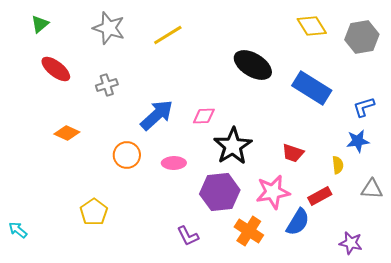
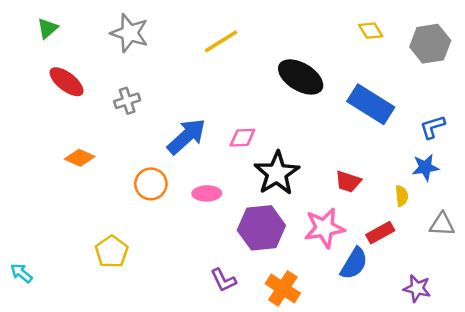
yellow diamond: (312, 26) -> (371, 31), size x0.7
yellow line: (168, 35) -> (221, 41), moved
orange cross: (249, 231) -> (283, 288), moved

